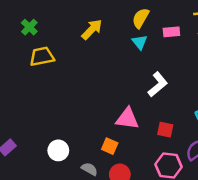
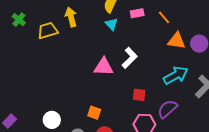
yellow arrow: (92, 29) -> (71, 17), turned -54
yellow trapezoid: (42, 56) -> (48, 31), moved
pink triangle: (127, 119) -> (104, 67), moved

